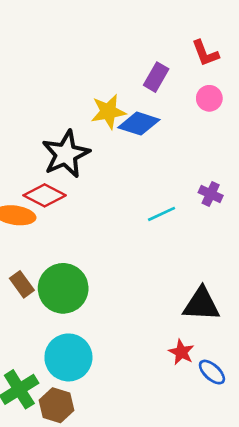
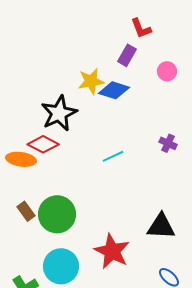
red L-shape: (205, 53) -> (141, 28), moved
cyan line: (161, 214) -> (113, 156), moved
red star: (181, 352) -> (112, 251), moved, size x1.8

